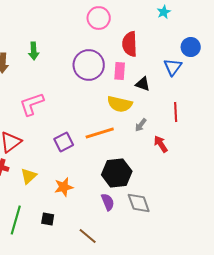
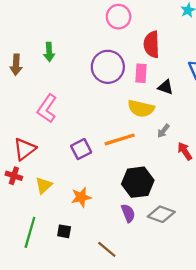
pink L-shape: (32, 104) -> (47, 108), turned -36
gray diamond: (139, 203) -> (161, 214), turned -50

